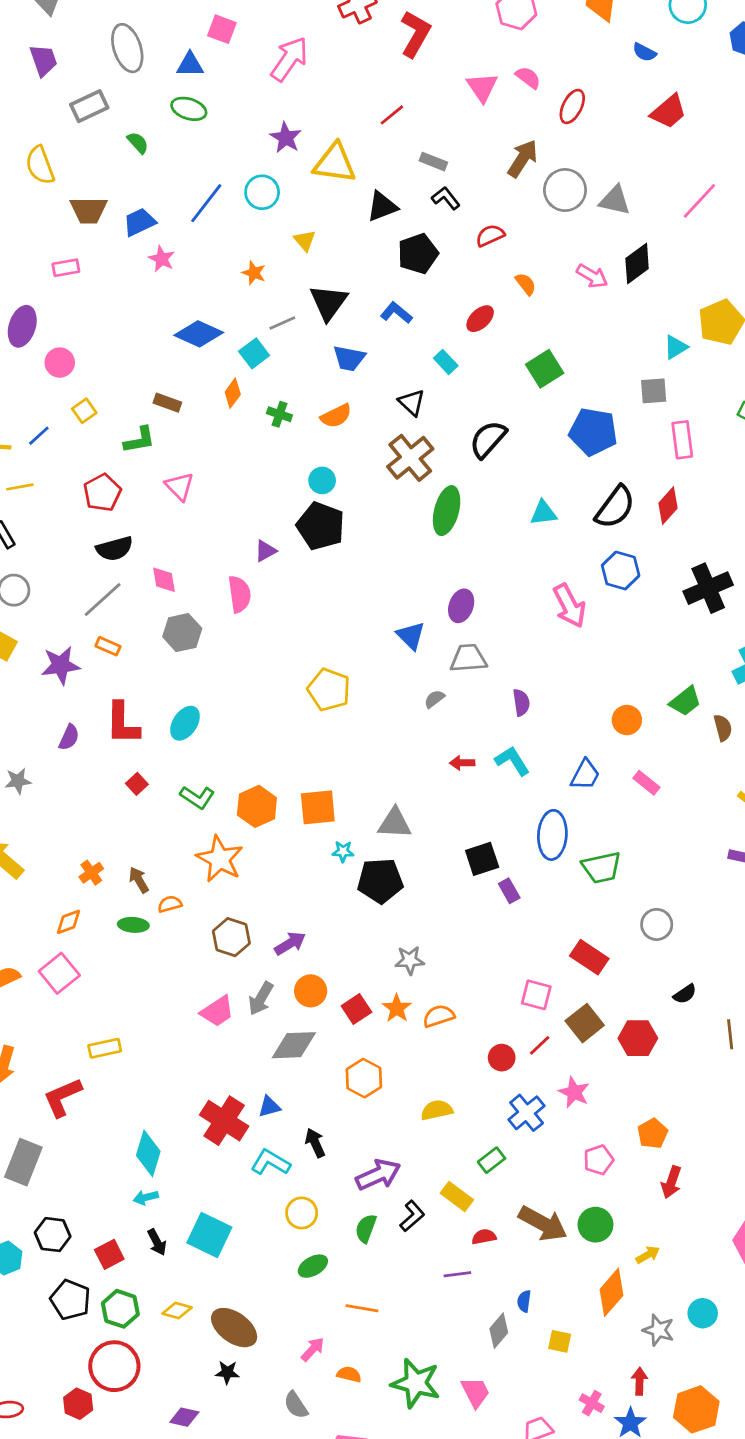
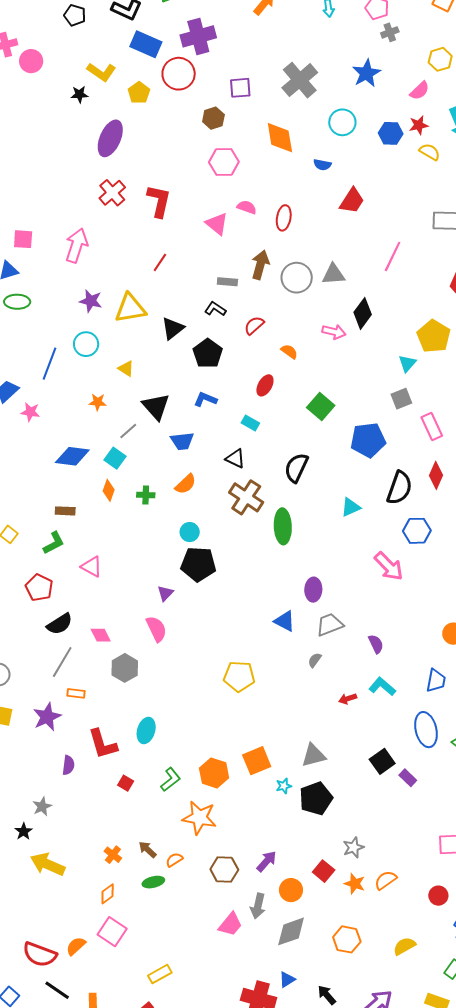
gray rectangle: (433, 162) -> (227, 282), moved
green L-shape: (197, 797) -> (171, 779), turned -55
red square: (356, 1009) -> (324, 871), moved

